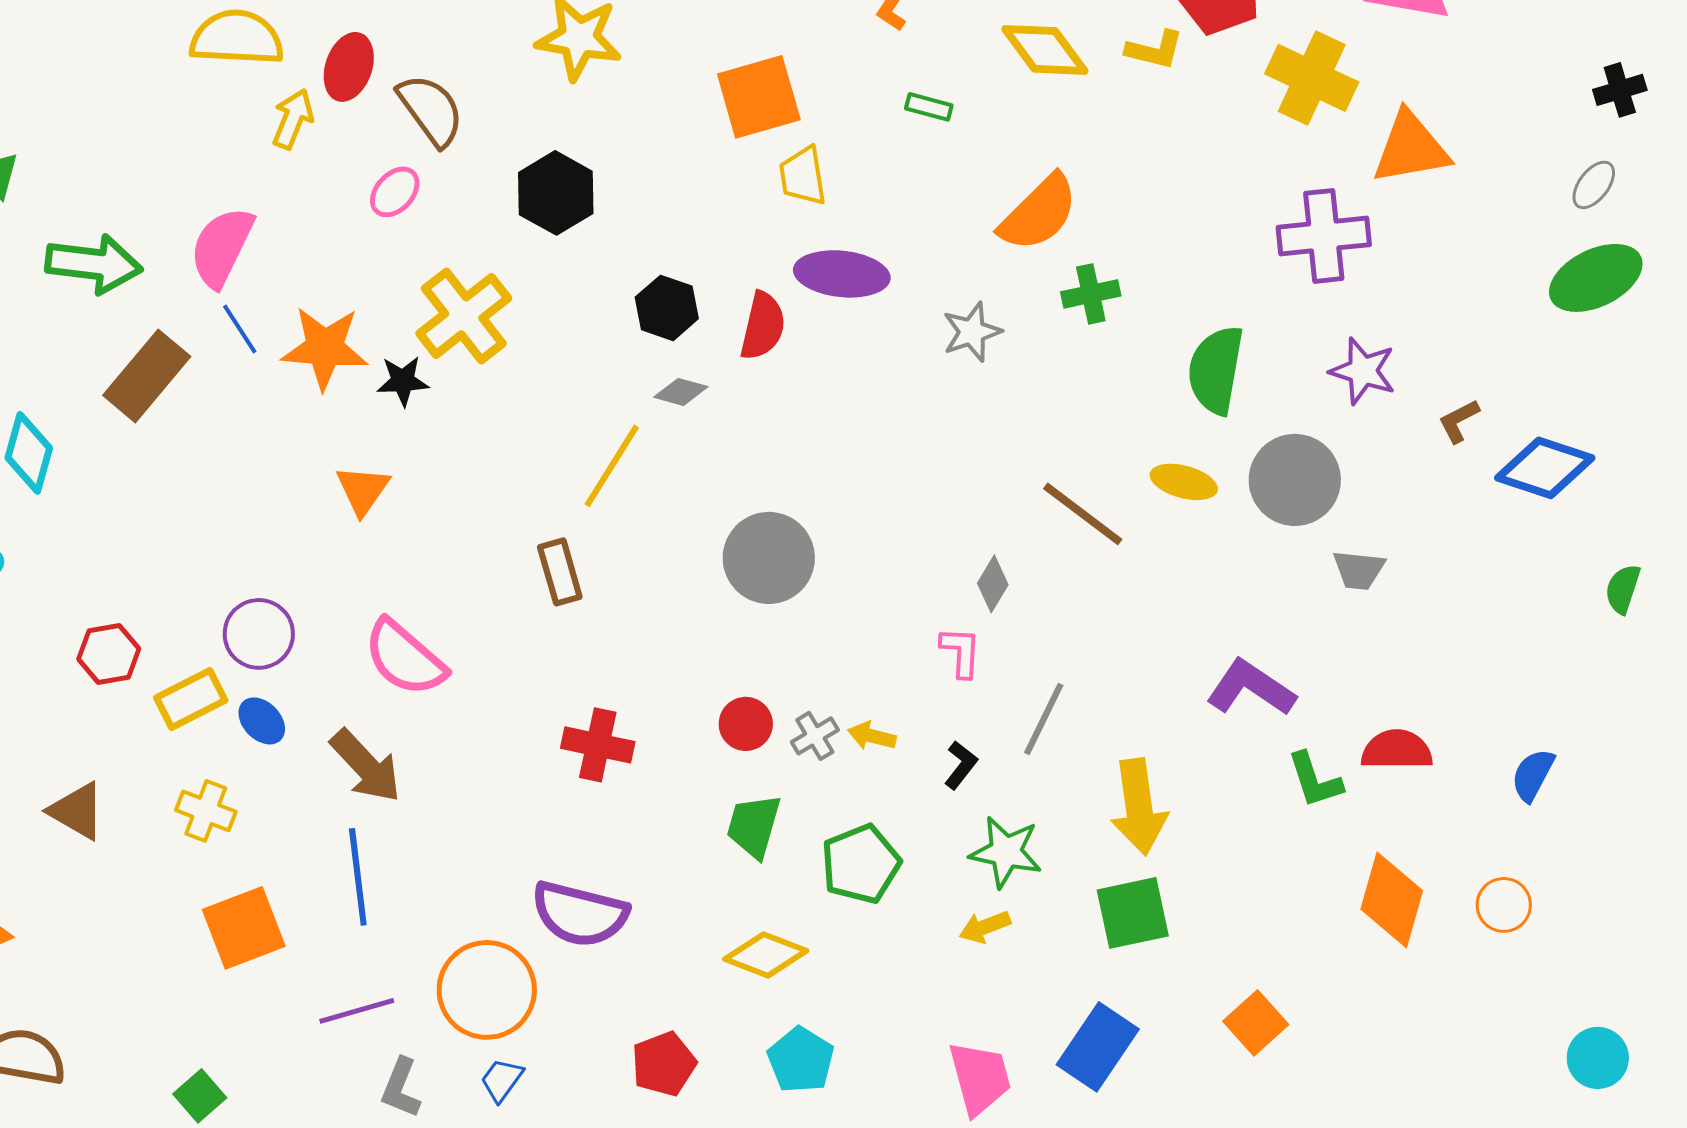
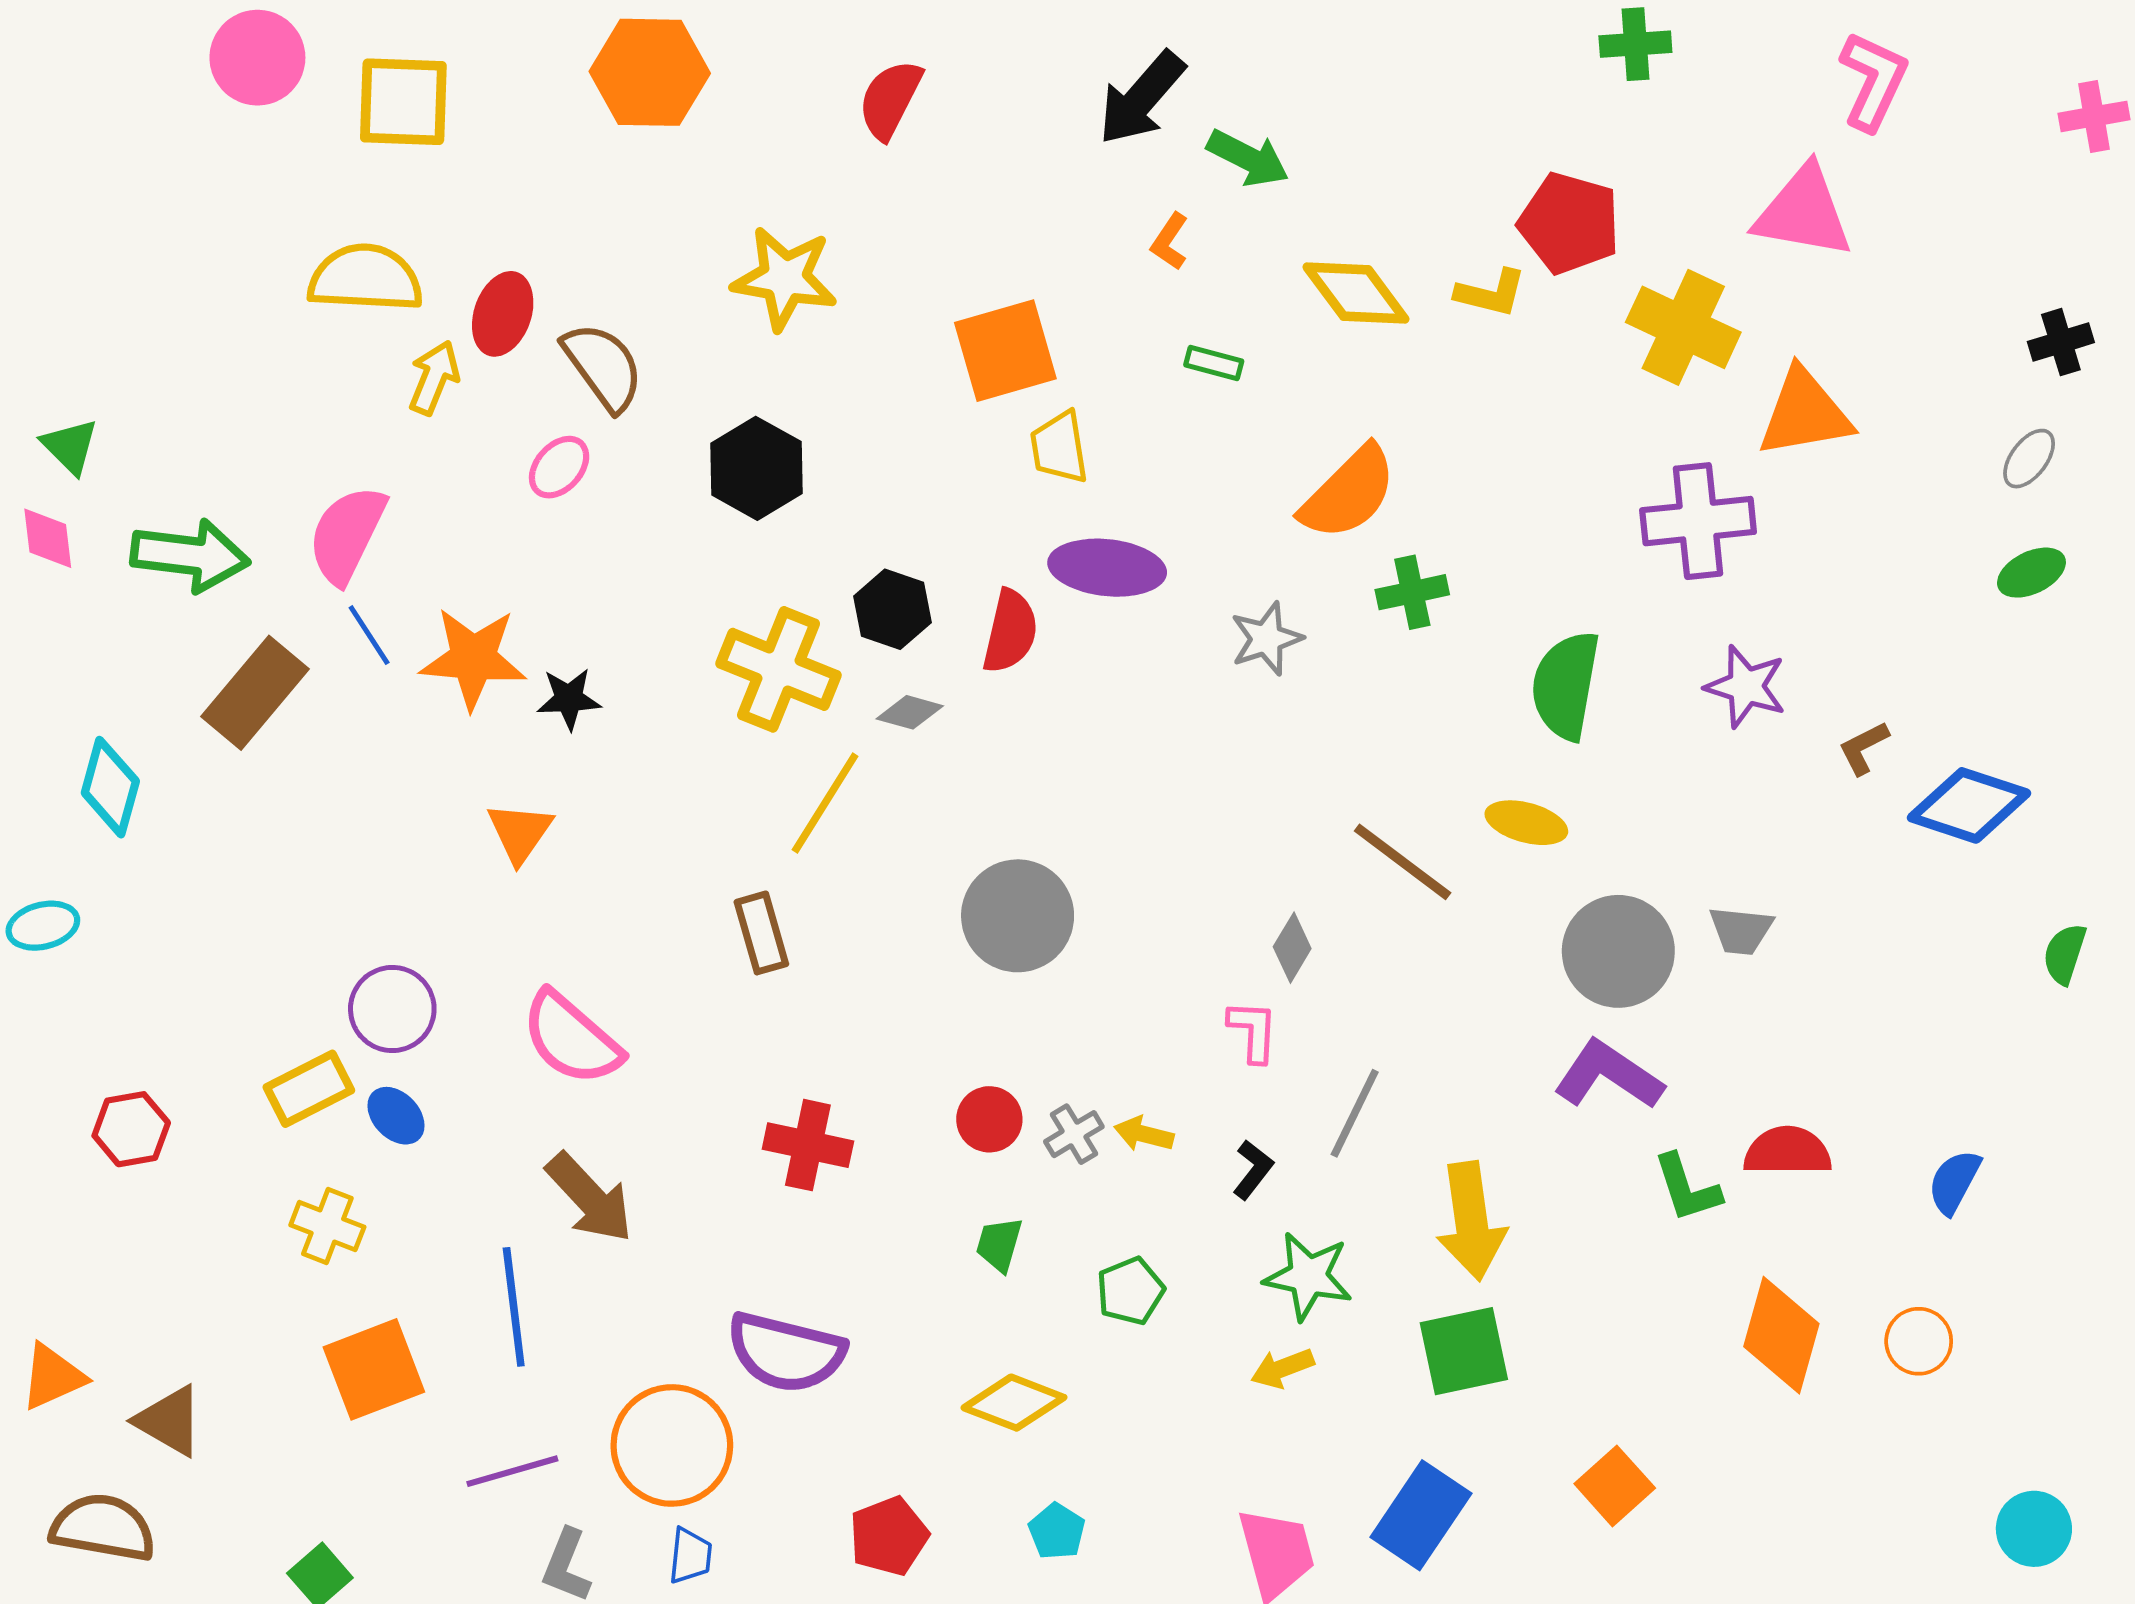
green ellipse: (1596, 278) -> (2031, 573), size x0.6
yellow cross: (464, 316) -> (779, 669), moved, turned -30
gray circle: (1295, 480) -> (1618, 951), moved
red hexagon: (109, 654) -> (131, 1129), moved
brown arrow: (366, 766) -> (590, 1198), moved
brown triangle: (77, 811) -> (169, 1421), moved
green trapezoid: (754, 826) -> (999, 1244), size x0.7
green pentagon: (861, 864) -> (1130, 1291), size x0.7
cyan pentagon: (801, 1060) -> (1057, 1531), size x0.7
blue trapezoid: (502, 1080) -> (690, 1556), turned 150

